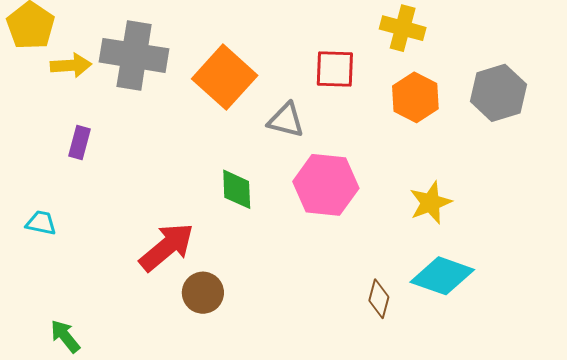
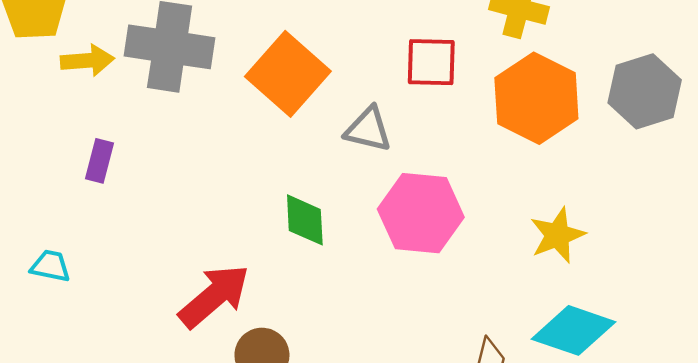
orange hexagon: (415, 97) -> (536, 98), size x1.4

